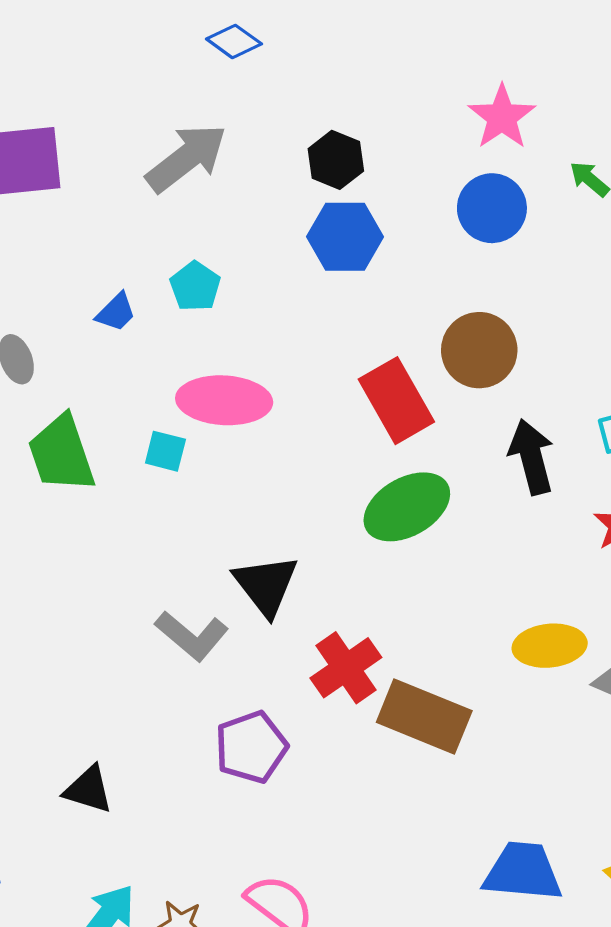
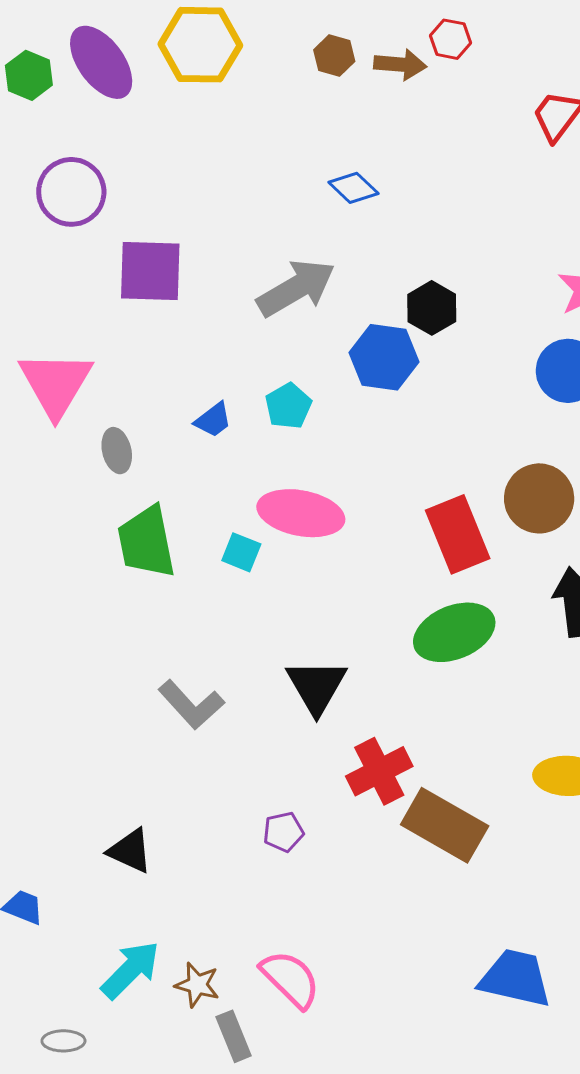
blue hexagon: (345, 237) -> (384, 357), moved
gray L-shape: (192, 636) -> (191, 705), moved
purple pentagon: (251, 747) -> (283, 832), size x0.6

